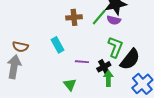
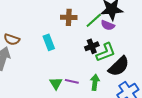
green L-shape: (115, 47) -> (106, 52), turned 40
purple line: (82, 62) -> (72, 81), moved
black cross: (104, 67) -> (92, 46), moved

